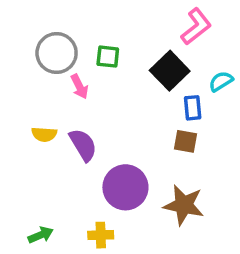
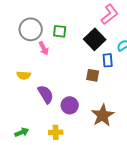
brown square: (186, 141) -> (93, 75), moved
purple semicircle: (83, 145) -> (46, 94), moved
purple circle: (125, 187) -> (70, 105), size x0.7
brown star: (184, 205) -> (103, 115), turned 30

